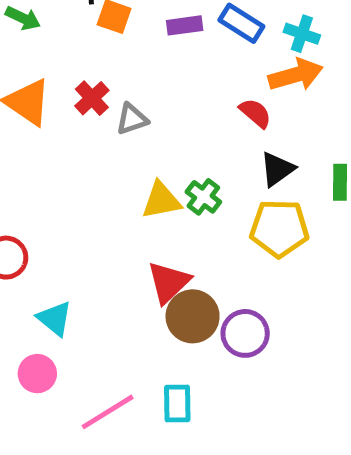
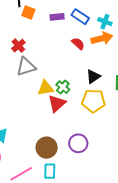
red semicircle: (255, 113) -> (78, 44), moved
gray triangle: (132, 119) -> (26, 67), moved, size x1.5
red triangle: (169, 282) -> (57, 103), moved
brown circle: (193, 316) -> (47, 148), moved

